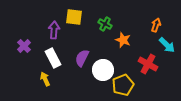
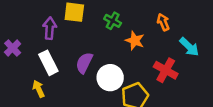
orange arrow: (156, 25) -> (163, 22), moved, turned -40

